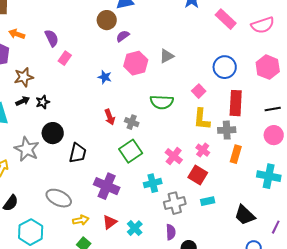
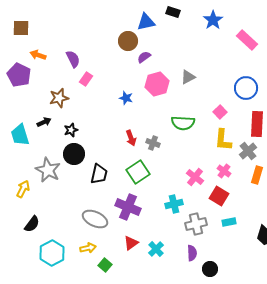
brown star: (24, 77) -> (59, 98), moved
black star: (43, 102) -> (71, 130), moved
gray cross: (227, 130) -> (248, 151), turned -36
green square: (131, 151) -> (138, 172), moved
gray ellipse: (59, 198) -> (95, 219), moved
yellow arrow: (81, 220) -> (88, 248), moved

